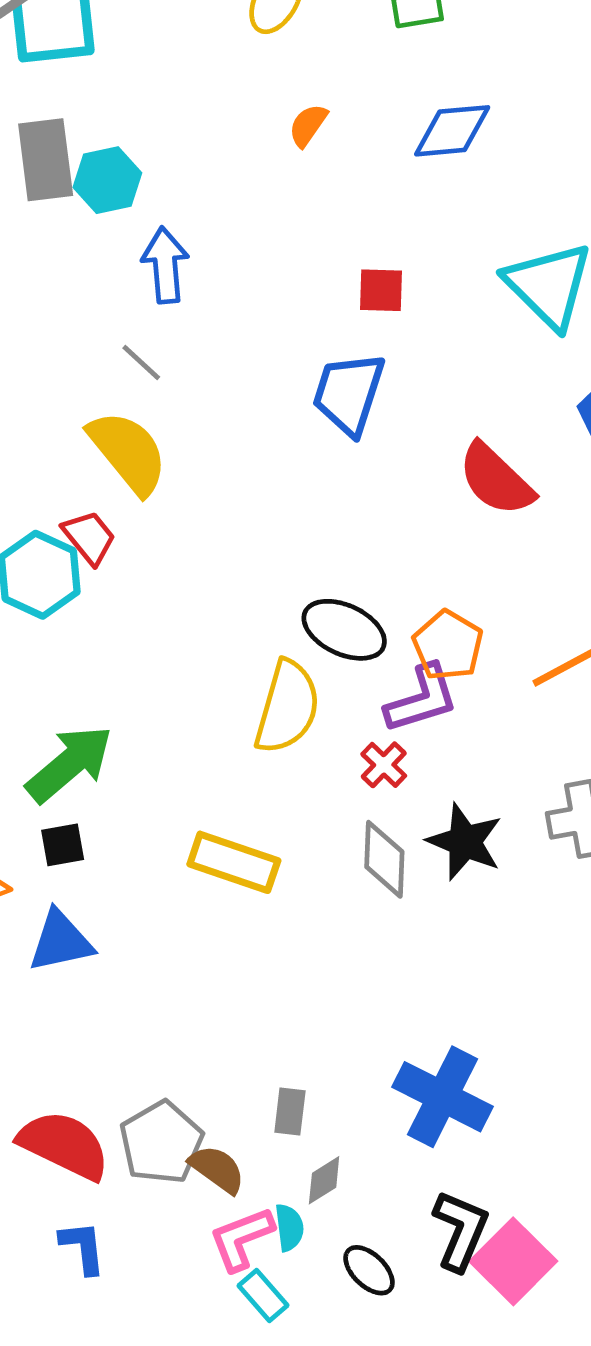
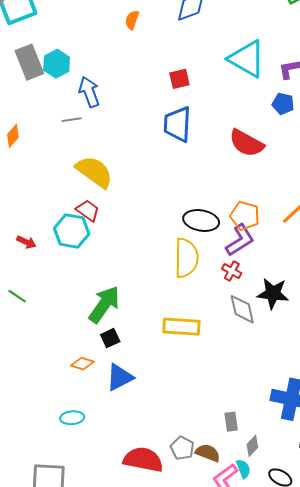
gray line: (141, 363) -> (72, 120), moved, turned -36
gray pentagon: (161, 1142) -> (182, 448), size x0.7

